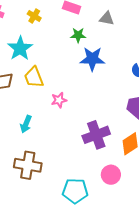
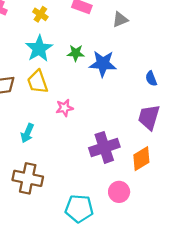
gray triangle: (107, 18) -> (120, 20), turned -35
green star: (78, 35) -> (76, 53), moved
cyan star: (20, 48) -> (39, 49), moved

